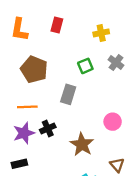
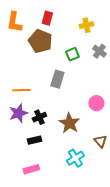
brown pentagon: (34, 69) -> (40, 41), moved
black cross: (48, 128) -> (39, 117), moved
black rectangle: (19, 164) -> (34, 140), moved

